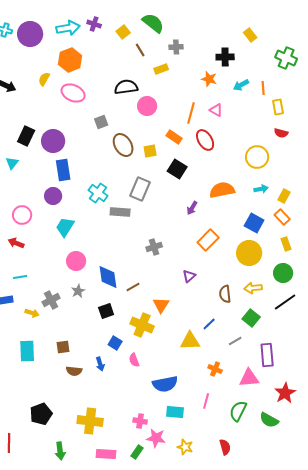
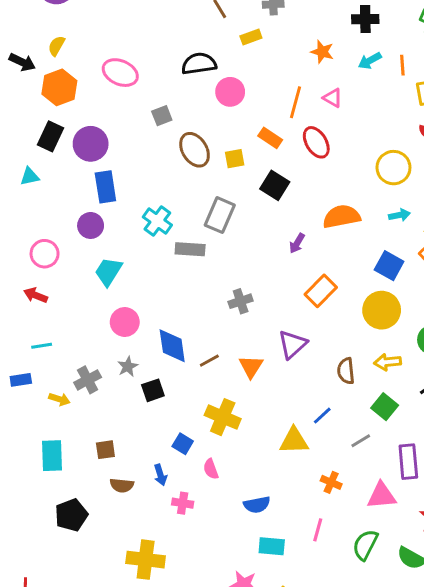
black cross: (225, 57) -> (365, 19), moved
orange hexagon: (70, 60) -> (59, 87), moved
yellow semicircle: (44, 79) -> (56, 46), moved
cyan triangle: (12, 163) -> (30, 176), turned 40
purple triangle: (189, 276) -> (293, 344), size x1.5
orange triangle: (161, 305) -> (251, 367), moved
black square: (106, 311) -> (153, 390), moved
blue semicircle: (165, 384) -> (257, 505), size x0.7
black pentagon: (41, 414) -> (71, 515), moved
pink cross: (140, 421) -> (183, 503), moved

